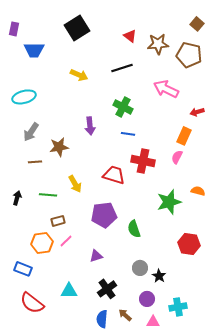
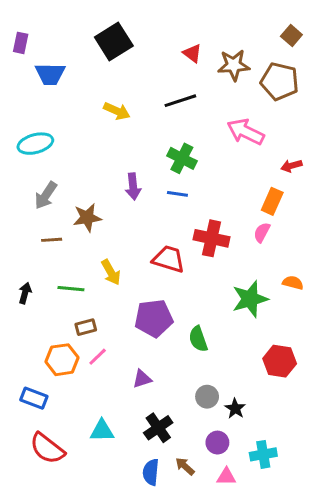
blue line: (128, 134) -> (177, 194), moved

